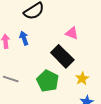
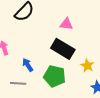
blue arrow: (24, 38) -> (28, 65), moved

